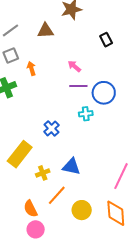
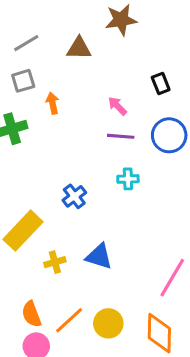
black rectangle: (106, 40) -> (161, 84), moved
blue circle: (104, 93) -> (169, 135), moved
orange line: (57, 195) -> (69, 320), moved

